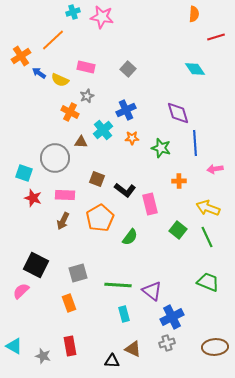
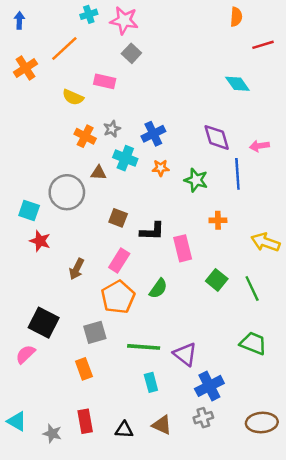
gray square: (128, 69) -> (131, 53), moved
blue arrow: (39, 73) -> (19, 20), moved, turned 56
gray star: (87, 96) -> (112, 129), moved
cyan cross: (103, 130) -> (125, 158), turned -30
pink arrow: (215, 169) -> (259, 146), moved
black L-shape: (125, 190) -> (152, 231), turned -35
pink rectangle: (65, 195) -> (119, 260), moved, turned -60
yellow arrow: (208, 208) -> (265, 242), moved
orange pentagon: (100, 218) -> (118, 297), moved
black triangle: (112, 361) -> (124, 430), moved

